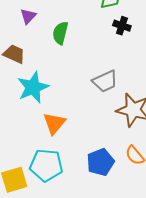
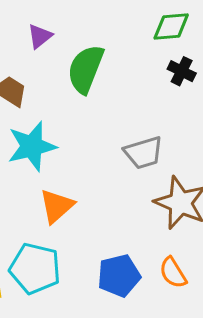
green semicircle: (60, 33) -> (86, 69), size x1.4

